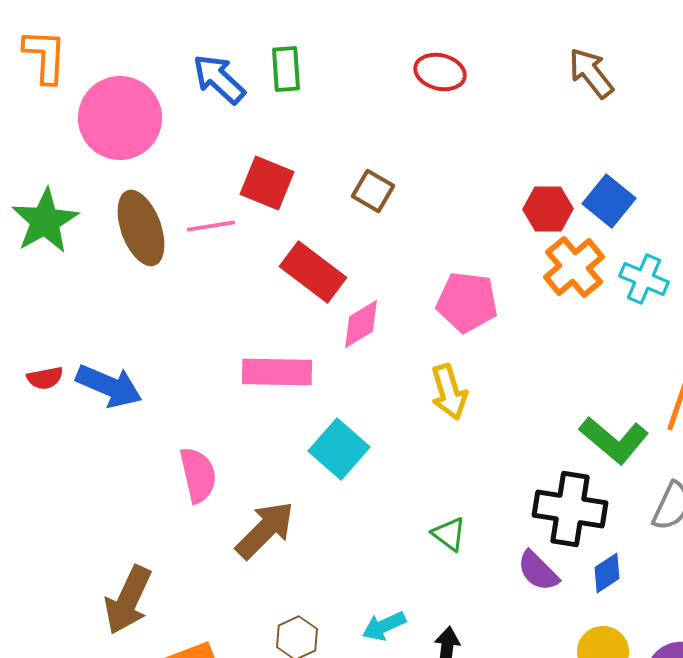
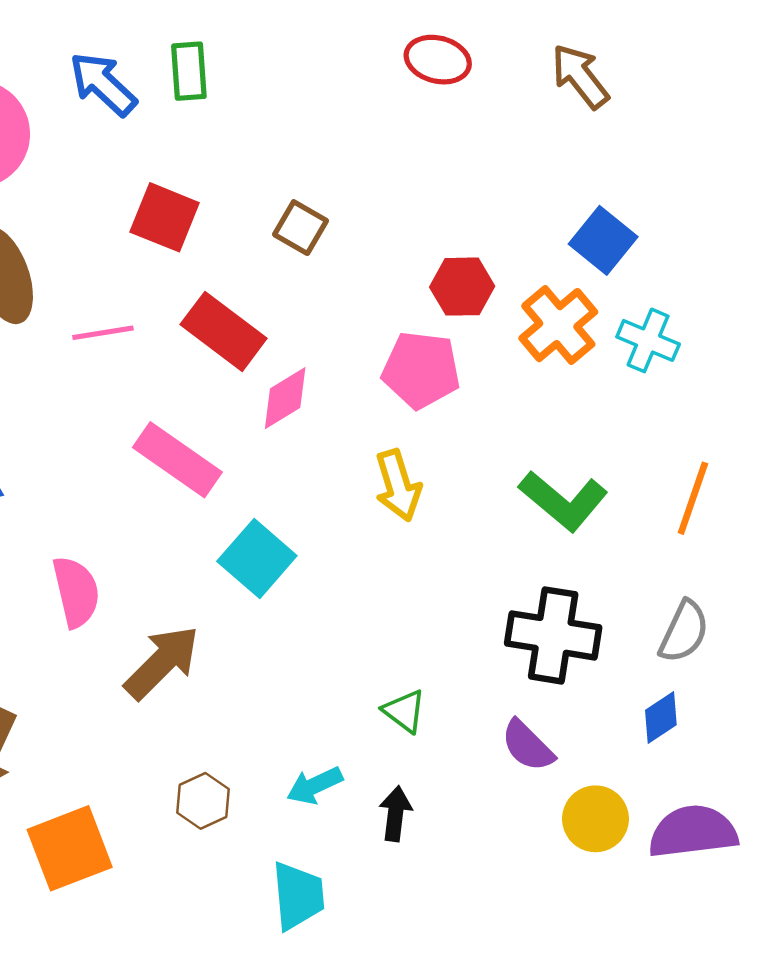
red ellipse: (440, 72) -> (438, 60), moved
red hexagon: (548, 209) -> (462, 287), moved
pink line: (211, 226) -> (103, 333), moved
pink rectangle: (277, 372) -> (177, 460), turned 34
green L-shape: (614, 440) -> (563, 501), moved
green triangle: (449, 534) -> (404, 711), moved
purple semicircle: (538, 571) -> (528, 746), moved
blue diamond: (607, 573) -> (661, 718), moved

